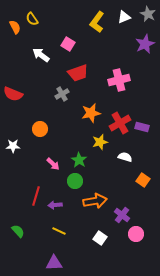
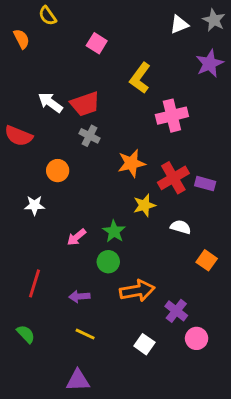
yellow semicircle: (32, 19) -> (48, 16), moved
yellow L-shape: (97, 22) -> (140, 78), moved
pink square: (68, 44) -> (97, 43), moved
white arrow: (41, 55) -> (50, 103), moved
red trapezoid: (78, 73) -> (85, 104), moved
gray cross: (62, 94) -> (89, 136), turned -32
orange circle: (40, 129) -> (58, 171), moved
white star: (13, 146) -> (34, 205), moved
pink arrow: (53, 164) -> (76, 237), turned 96
red line: (36, 196) -> (34, 283), moved

